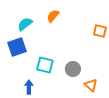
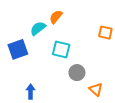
cyan semicircle: (25, 24) -> (38, 28), moved
cyan square: (45, 65) -> (61, 49), moved

